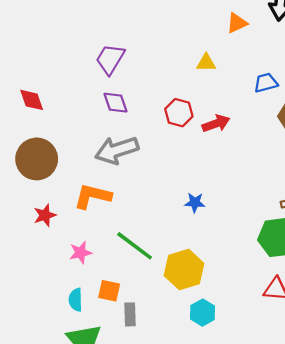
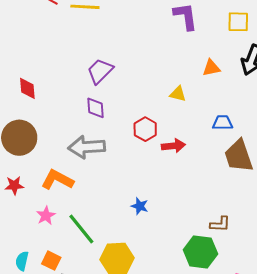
pink star: (81, 253) -> (46, 216), moved, turned -30

